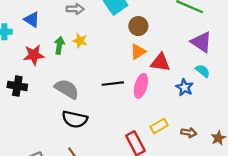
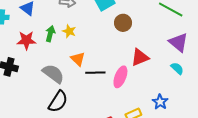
orange triangle: (138, 52) -> (78, 59), moved, turned -49
red triangle: (160, 62) -> (140, 57), turned -36
blue star: (185, 87) -> (160, 102), moved
black semicircle: (75, 119) -> (58, 102), turned -75

